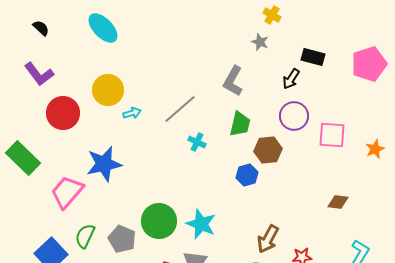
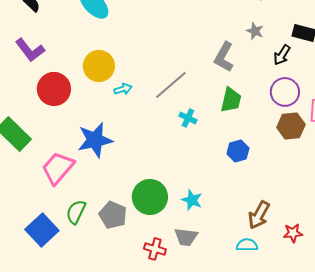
gray star: (260, 42) -> (255, 31), moved
brown hexagon: (268, 150) -> (291, 126), moved
cyan star: (201, 224) -> (192, 200), size x0.7

